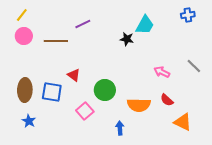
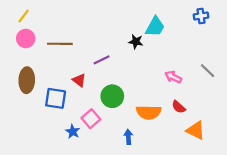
purple line: (83, 24) -> (102, 60), moved
brown ellipse: (25, 90) -> (27, 80), moved
blue star: (29, 121) -> (73, 131), moved

